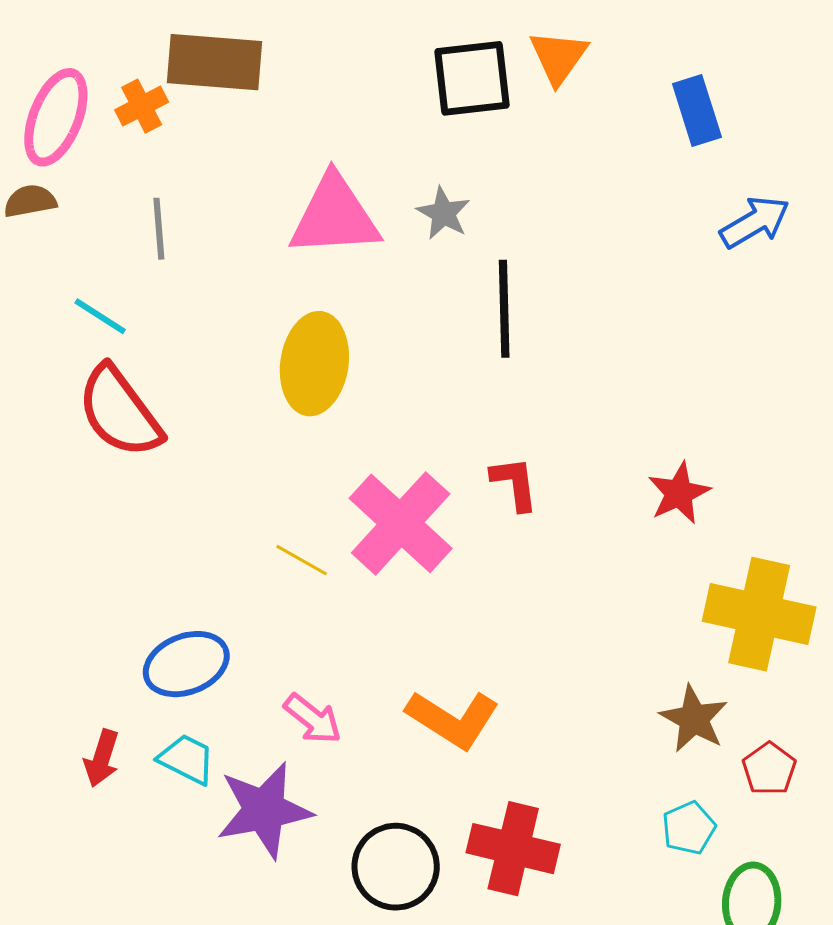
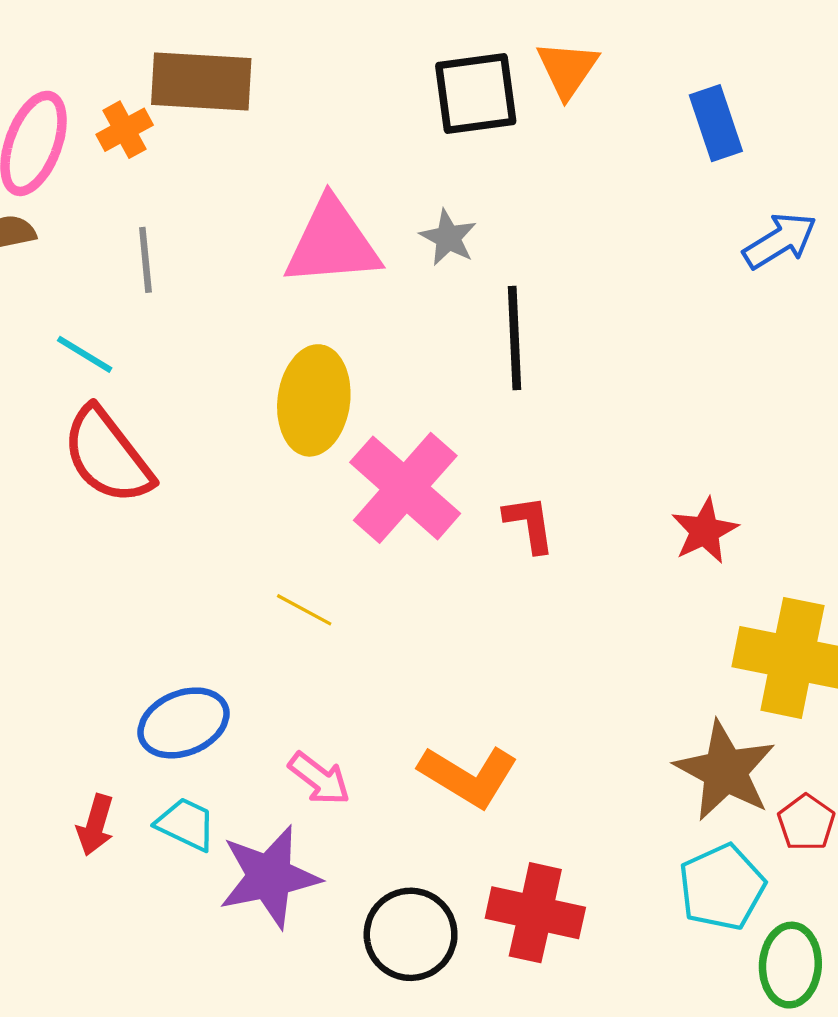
pink cross: (401, 523) -> (405, 488), moved
brown star: (694, 719) -> (725, 771), size x1.4
cyan pentagon: (689, 828) -> (722, 887), size x1.5

